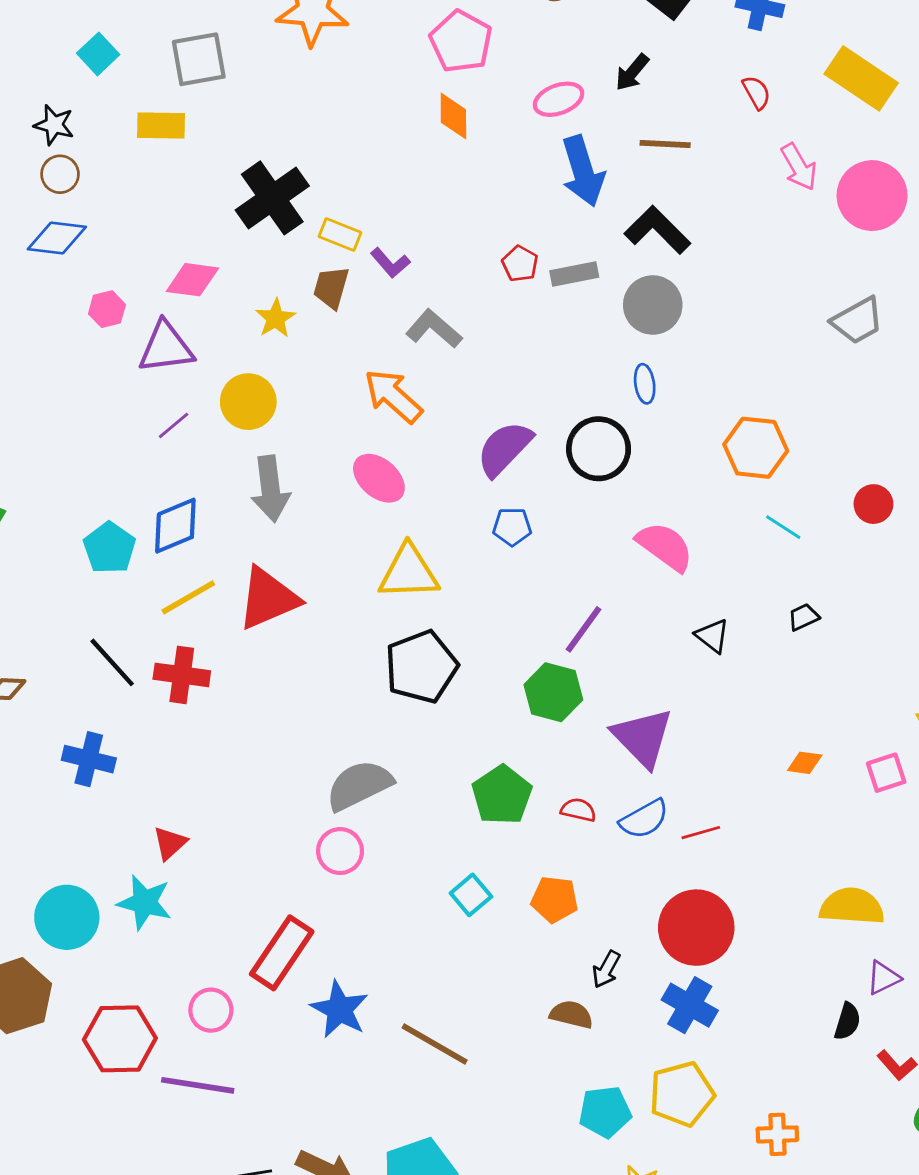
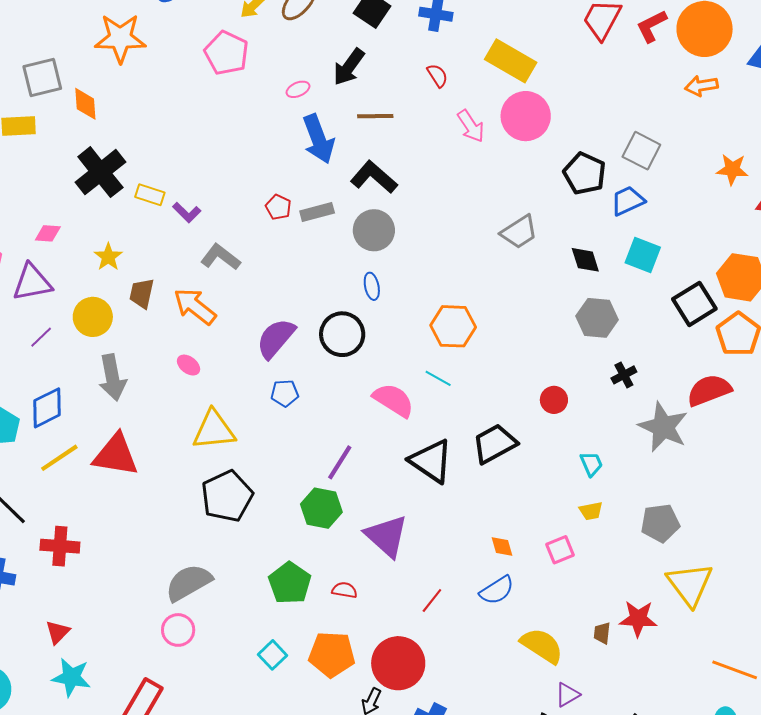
black arrow: (632, 72) -> (349, 67), size x1.4
pink ellipse: (559, 99) -> (298, 89), size x0.7
orange diamond: (453, 116) -> (85, 104), moved
pink circle: (872, 196) -> (526, 116), moved
pink diamond: (192, 280) -> (48, 233), size x0.7
brown trapezoid: (331, 287) -> (142, 293), moved
pink ellipse: (379, 478) -> (189, 365), size x0.6
red circle: (873, 504) -> (554, 400), moved
cyan line: (783, 527) -> (438, 378), moved
red triangle: (268, 598) -> (116, 455), turned 36
black trapezoid: (804, 617) -> (495, 444), size x2.0
black triangle: (712, 636) -> (431, 461), size x1.8
red cross: (182, 675) -> (60, 546), moved
orange diamond: (805, 763) -> (502, 547), turned 70
blue semicircle: (644, 819) -> (497, 590), moved
red line: (701, 833) -> (432, 601), turned -32
orange pentagon: (555, 899) -> (332, 654), size x1.4
cyan star: (145, 902) -> (71, 677), moved
yellow semicircle: (852, 906) -> (542, 646), turned 33
red circle: (696, 928) -> (398, 663), moved

